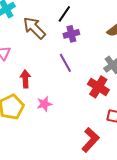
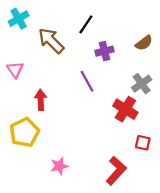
purple cross: (71, 34) -> (104, 51), moved
pink star: (44, 104) -> (59, 166), moved

